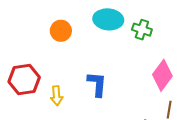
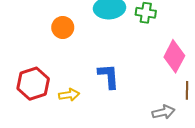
yellow arrow: (57, 96) -> (69, 95), turned -84

